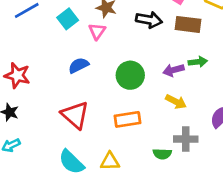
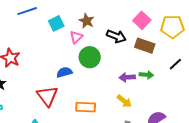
blue semicircle: (79, 65) -> (64, 72), moved
green circle: (130, 75) -> (90, 57), moved

